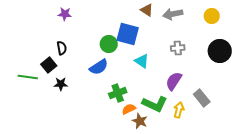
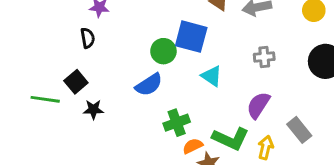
black semicircle: (62, 48) -> (88, 38), moved

